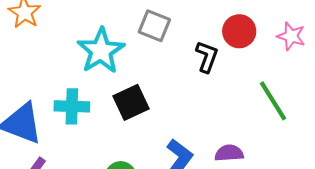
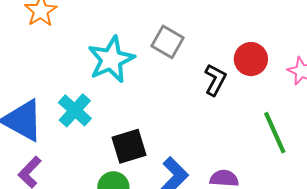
black square: (131, 102) -> (129, 146), moved
cyan cross: (72, 106) -> (75, 110), turned 32

